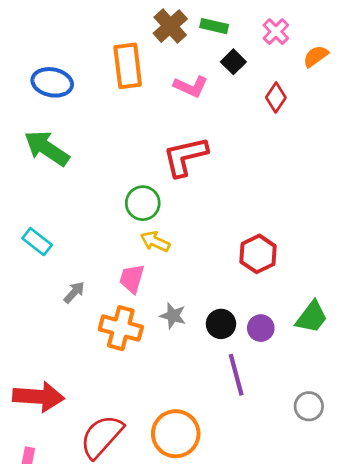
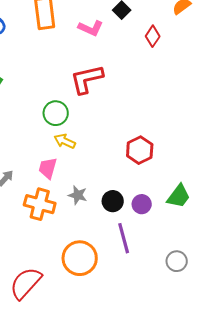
orange circle: (176, 434) -> (80, 258), moved

